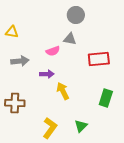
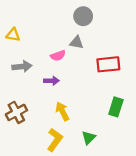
yellow arrow: (63, 91) -> (62, 111), moved
brown cross: (15, 103) -> (16, 112), turned -30

